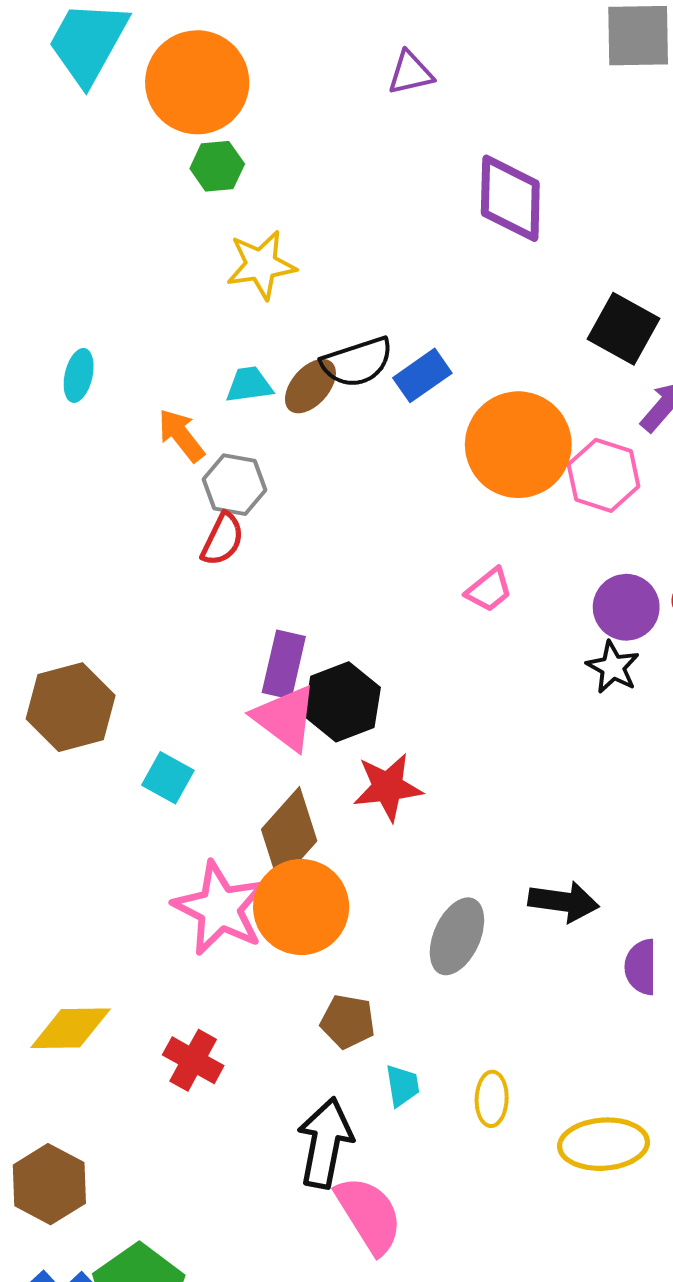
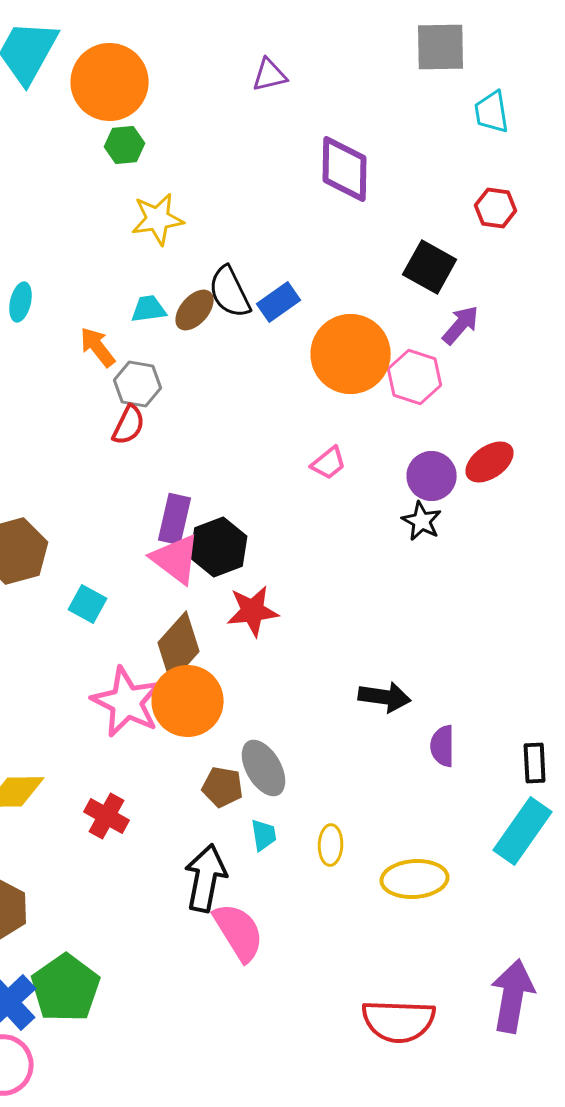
black semicircle: (357, 362) -> (230, 292), turned 82
gray ellipse: (457, 936) -> (264, 768), moved, turned -54

